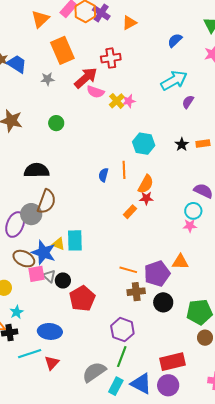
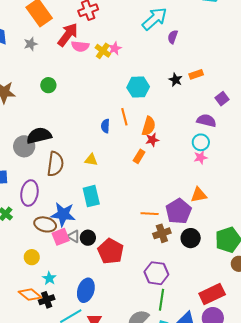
gray circle: (31, 214) -> (24, 146), moved
yellow triangle: (58, 244) -> (91, 160), moved
blue ellipse: (50, 331) -> (86, 290), turned -65

